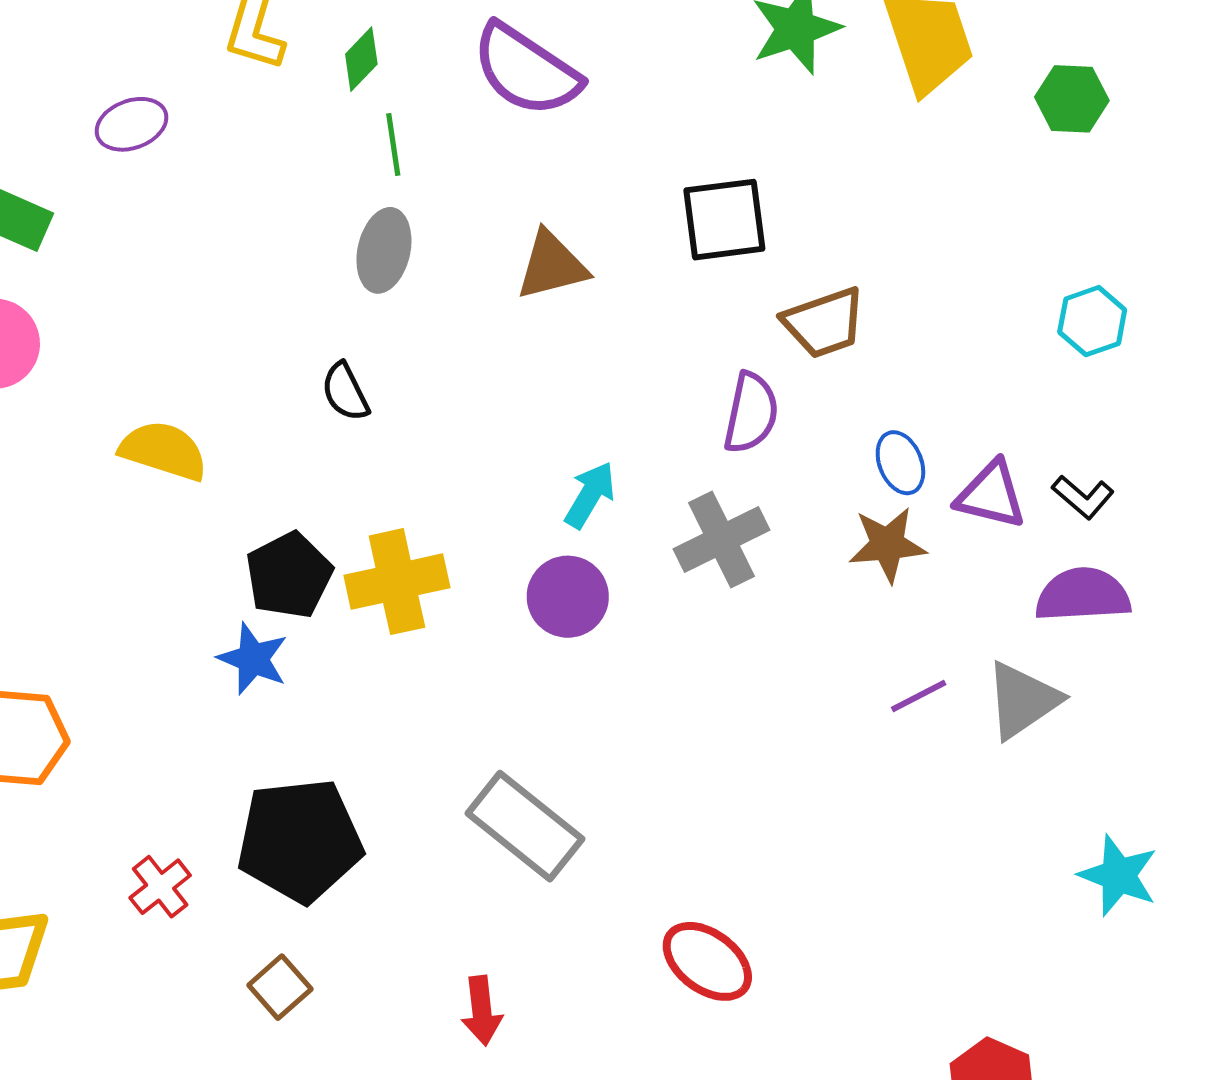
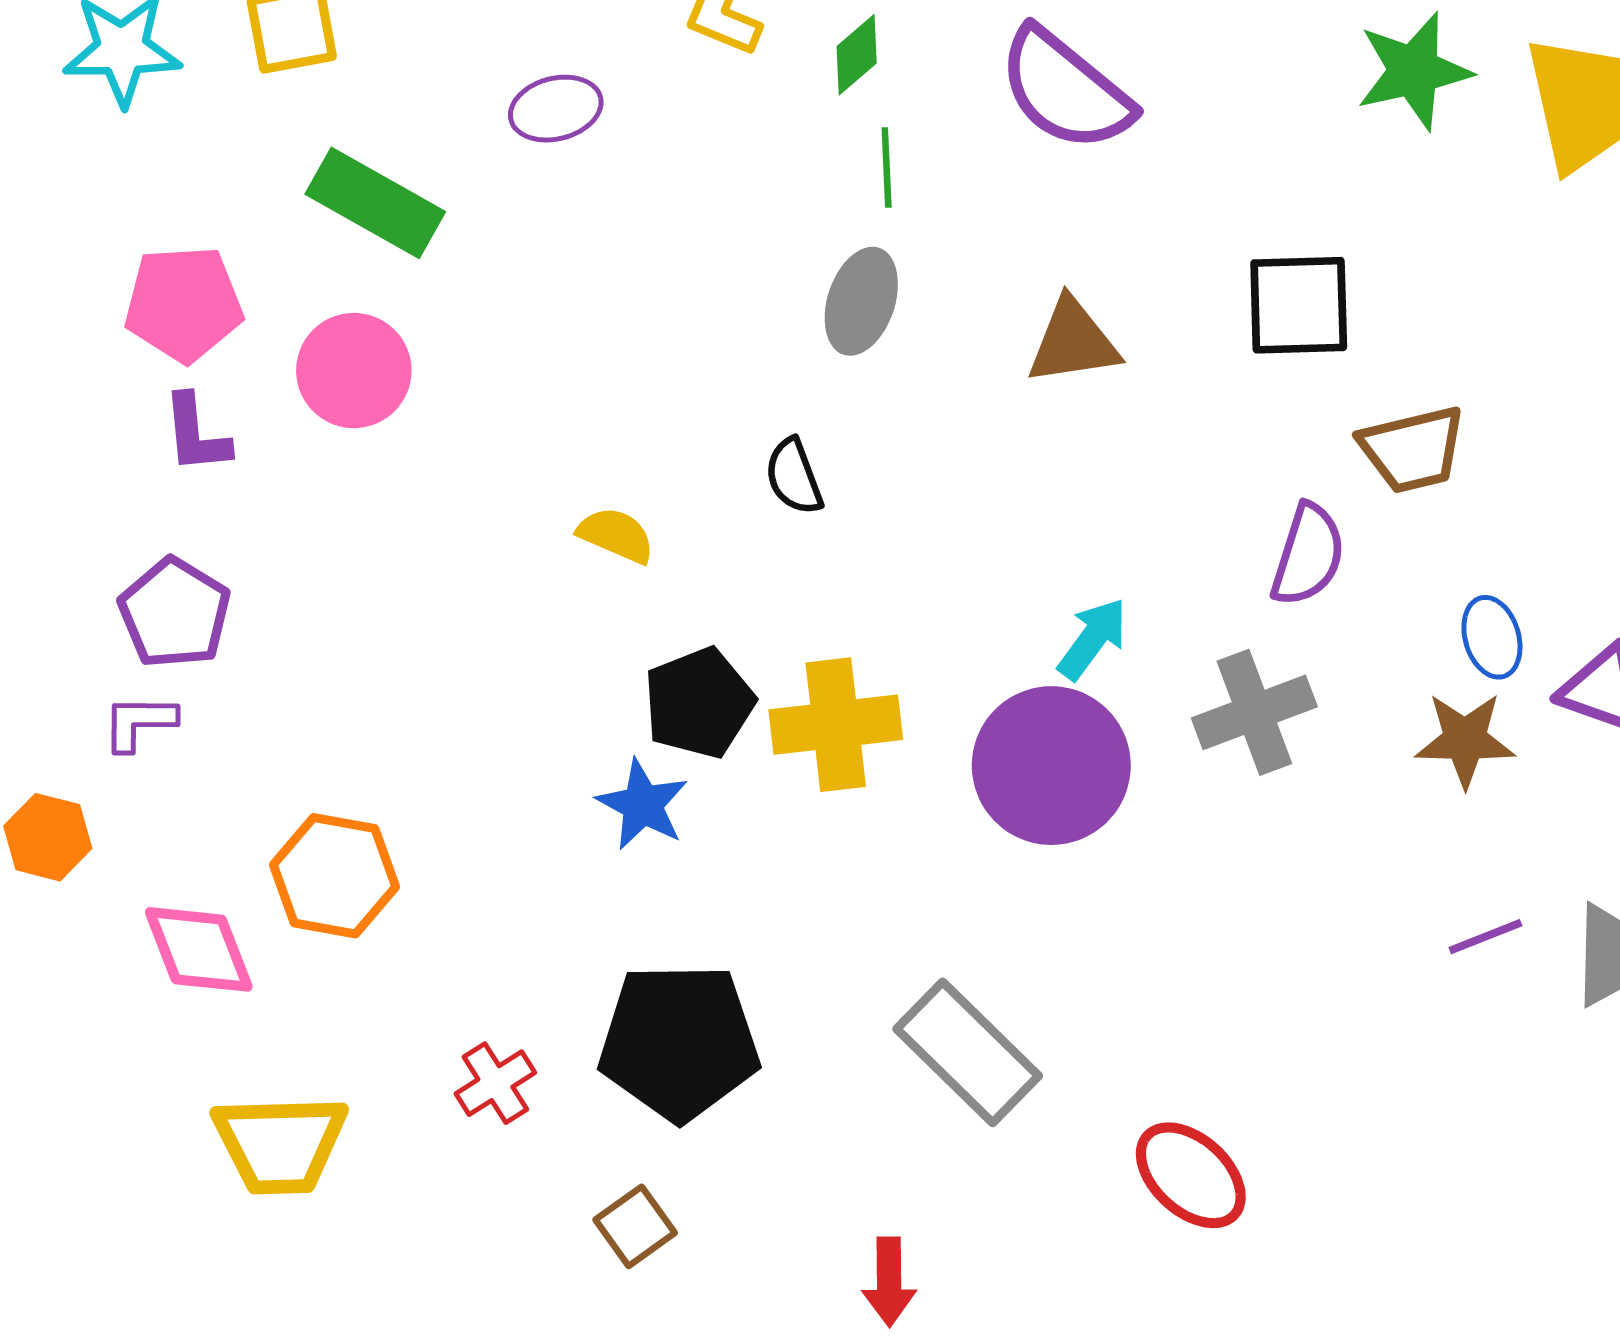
yellow semicircle: (164, 451) -> (616, 535), moved, size x0.7
purple circle: (568, 597) -> (1051, 766), size x1.5
red ellipse: (707, 961) -> (1191, 1175), moved

